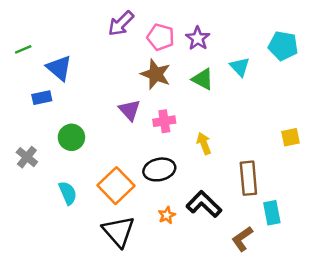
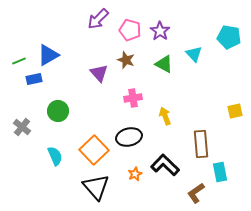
green line: (23, 49) -> (19, 61), moved
blue triangle: (59, 68) -> (48, 55), turned 50
brown star: (156, 74) -> (126, 60), size x0.7
purple triangle: (130, 110) -> (99, 73), moved

